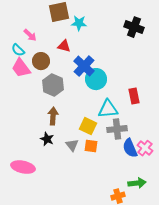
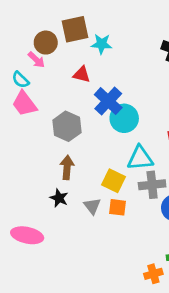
brown circle: (41, 61) -> (46, 43), moved

